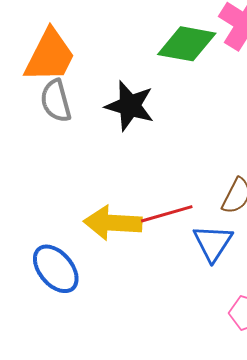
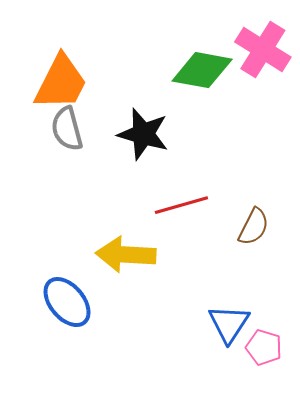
red line: (167, 214) -> (181, 205), moved
blue triangle: (213, 243) -> (229, 324), moved

